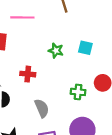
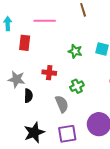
green cross: (78, 92) -> (77, 86), moved, turned -32

